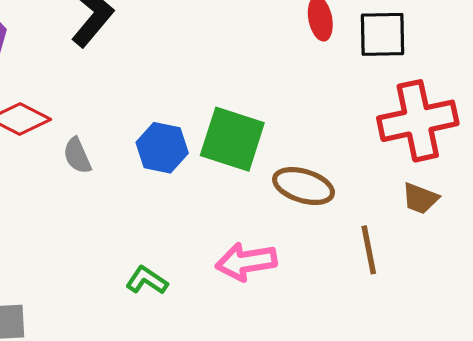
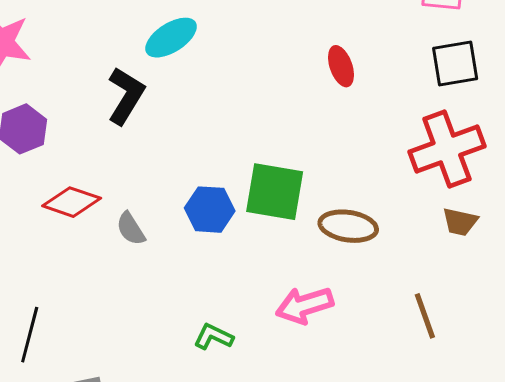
black square: (383, 34) -> (455, 64), moved
brown line: (369, 250) -> (425, 316), moved

